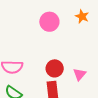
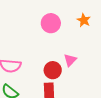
pink triangle: (80, 74) -> (70, 60), moved

